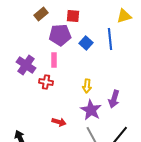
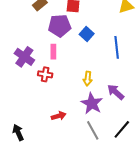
blue line: (110, 39) -> (117, 47), moved
purple arrow: (114, 99) -> (116, 92), turned 114
red arrow: (59, 122) -> (59, 116), turned -32

